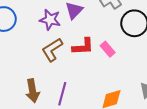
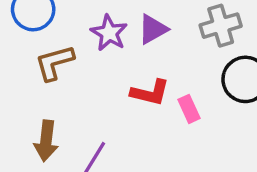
brown L-shape: (52, 50) -> (54, 63), moved

